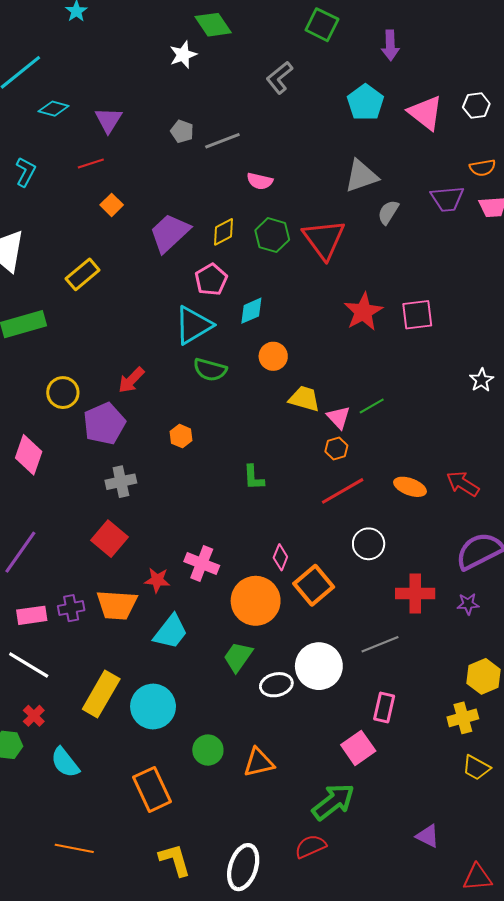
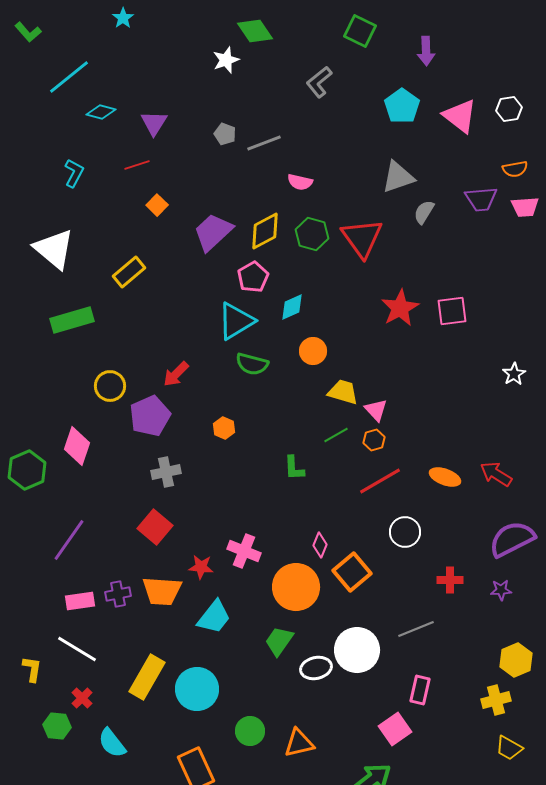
yellow diamond: (223, 232) -> (265, 231), size x1.4
green line: (372, 406) -> (336, 435), moved
red cross: (415, 594) -> (450, 580), size x0.7

